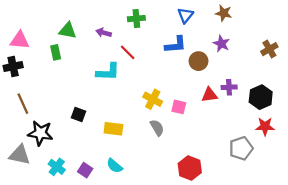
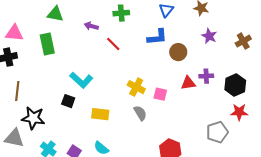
green triangle: (68, 31) -> (55, 14), moved
purple star: (221, 44) -> (209, 36), moved
green rectangle: (56, 52) -> (47, 44), size x1.5
cyan L-shape: (108, 72) -> (81, 80), moved, turned 40
brown line: (23, 104) -> (17, 91), turned 30

